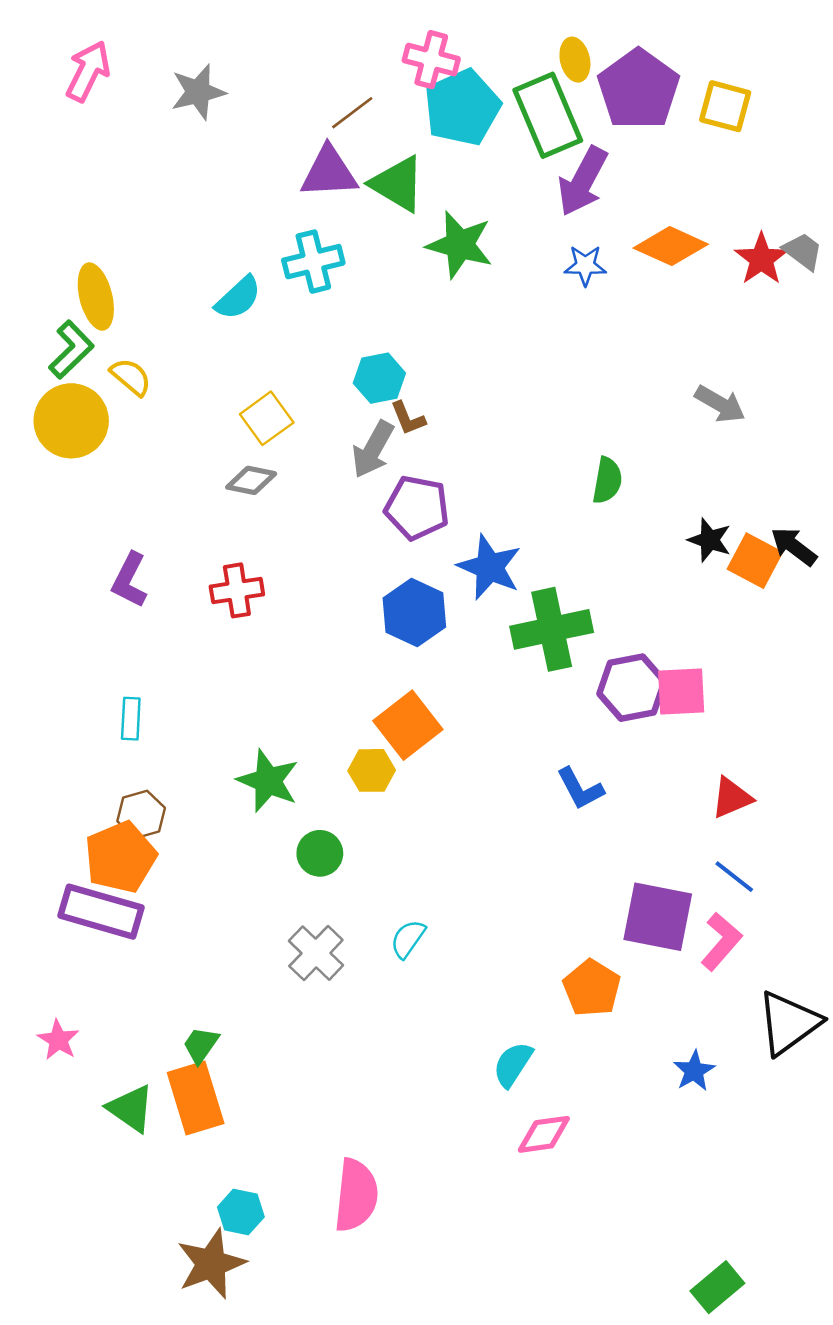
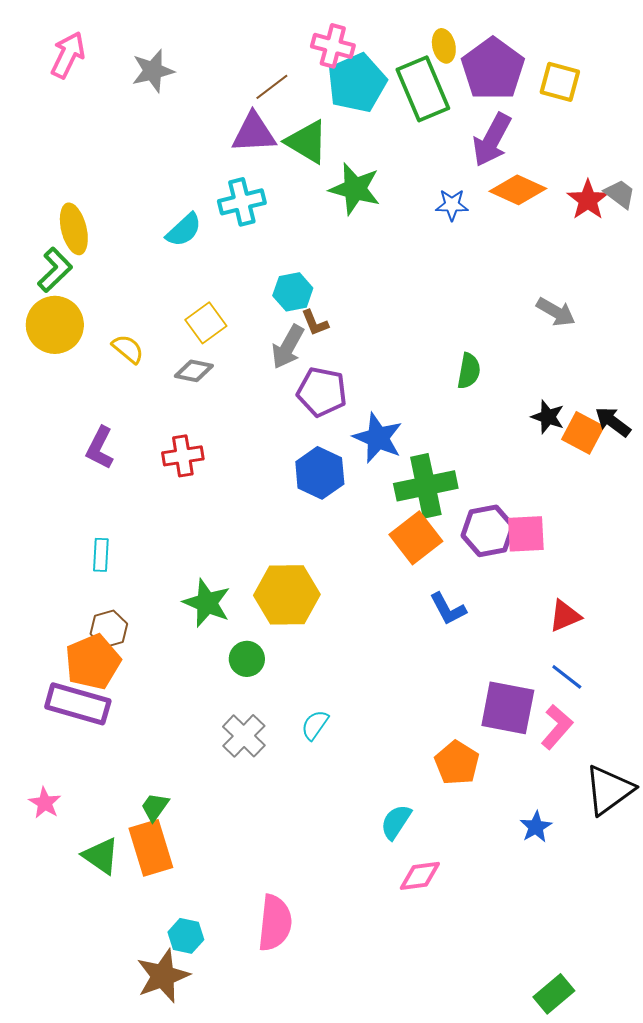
purple arrow: (583, 181) -> (492, 140), moved
yellow semicircle: (131, 377) -> (128, 349), moved
orange square: (408, 725) -> (416, 538), moved
yellow hexagon: (372, 770) -> (287, 595), size x1.8

